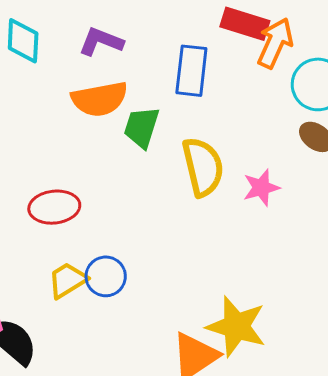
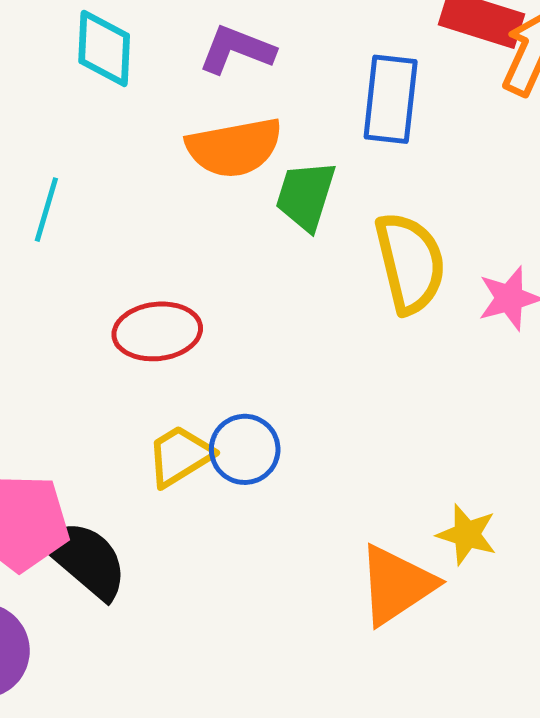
yellow star: (236, 326) -> (467, 534), size x0.6

